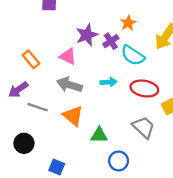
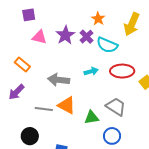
pink triangle: (68, 56) -> (39, 37), moved
gray line: (37, 107) -> (44, 109), moved
gray trapezoid: (144, 127) -> (116, 107), moved

